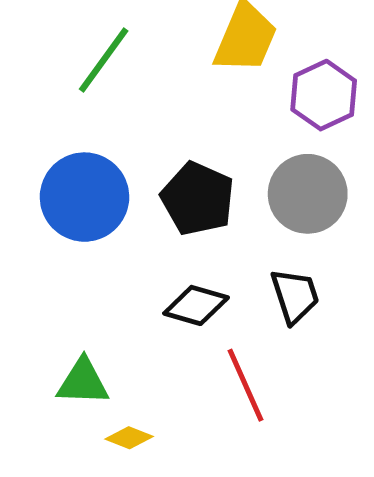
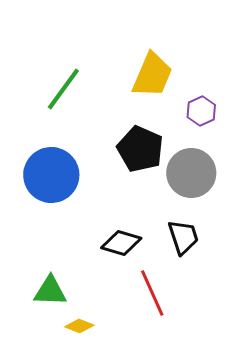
purple hexagon: (324, 95) -> (201, 111), size x0.7
black pentagon: (198, 199) -> (140, 149), moved

